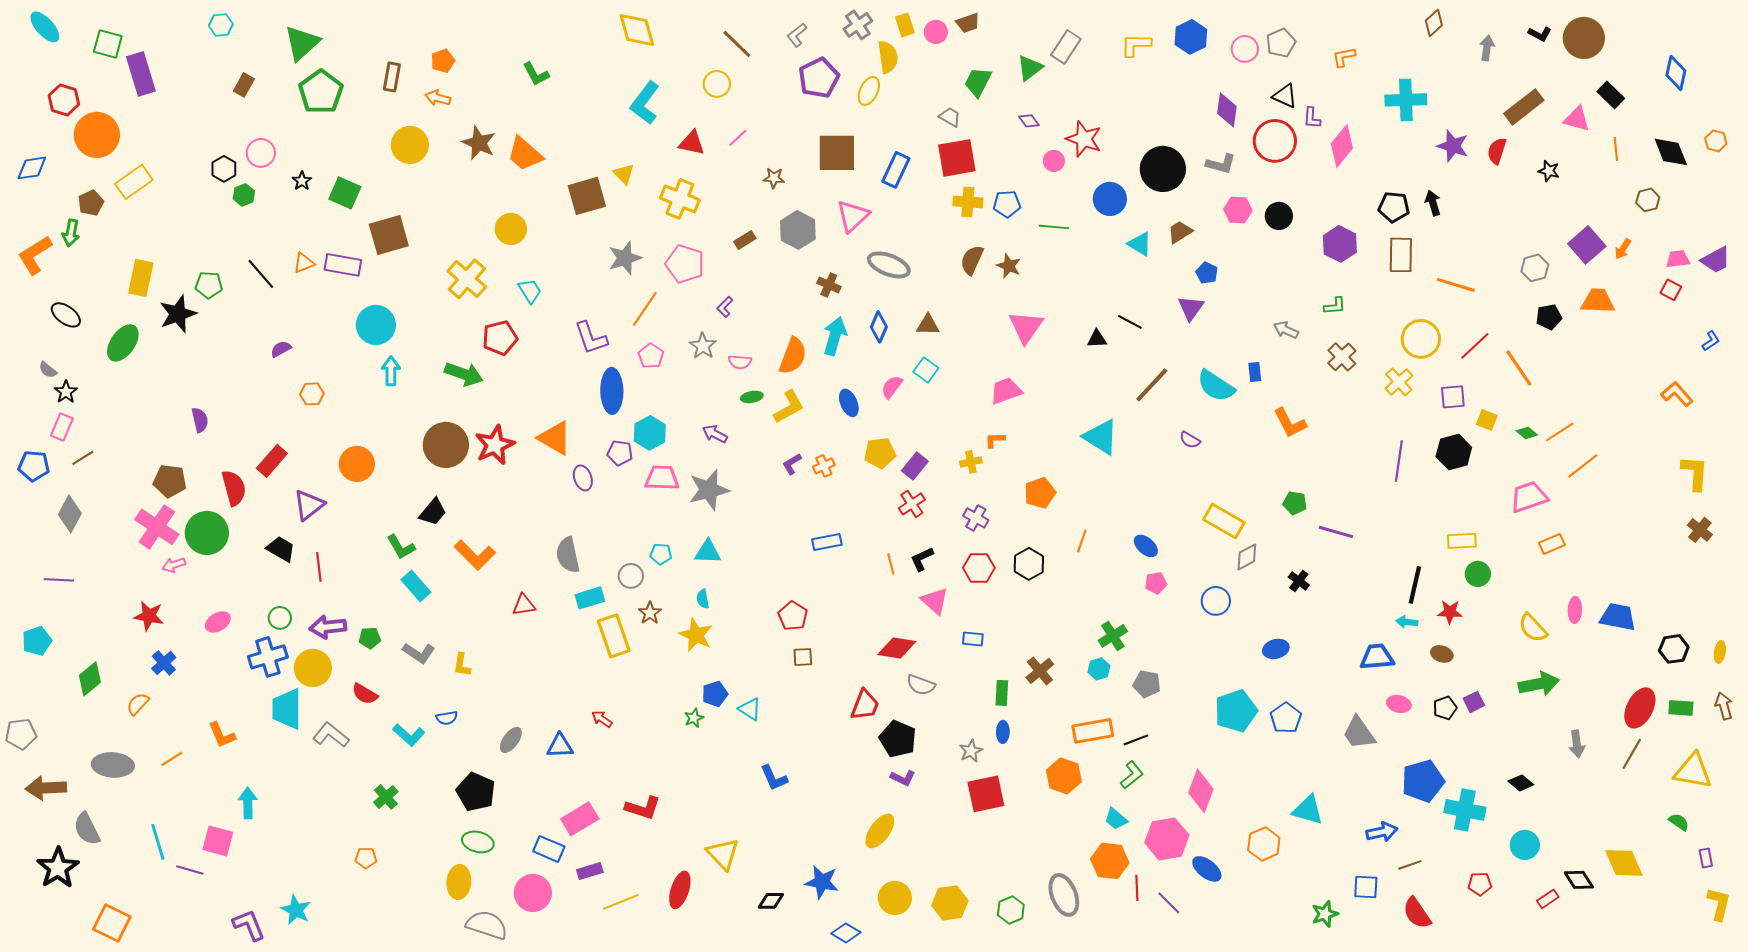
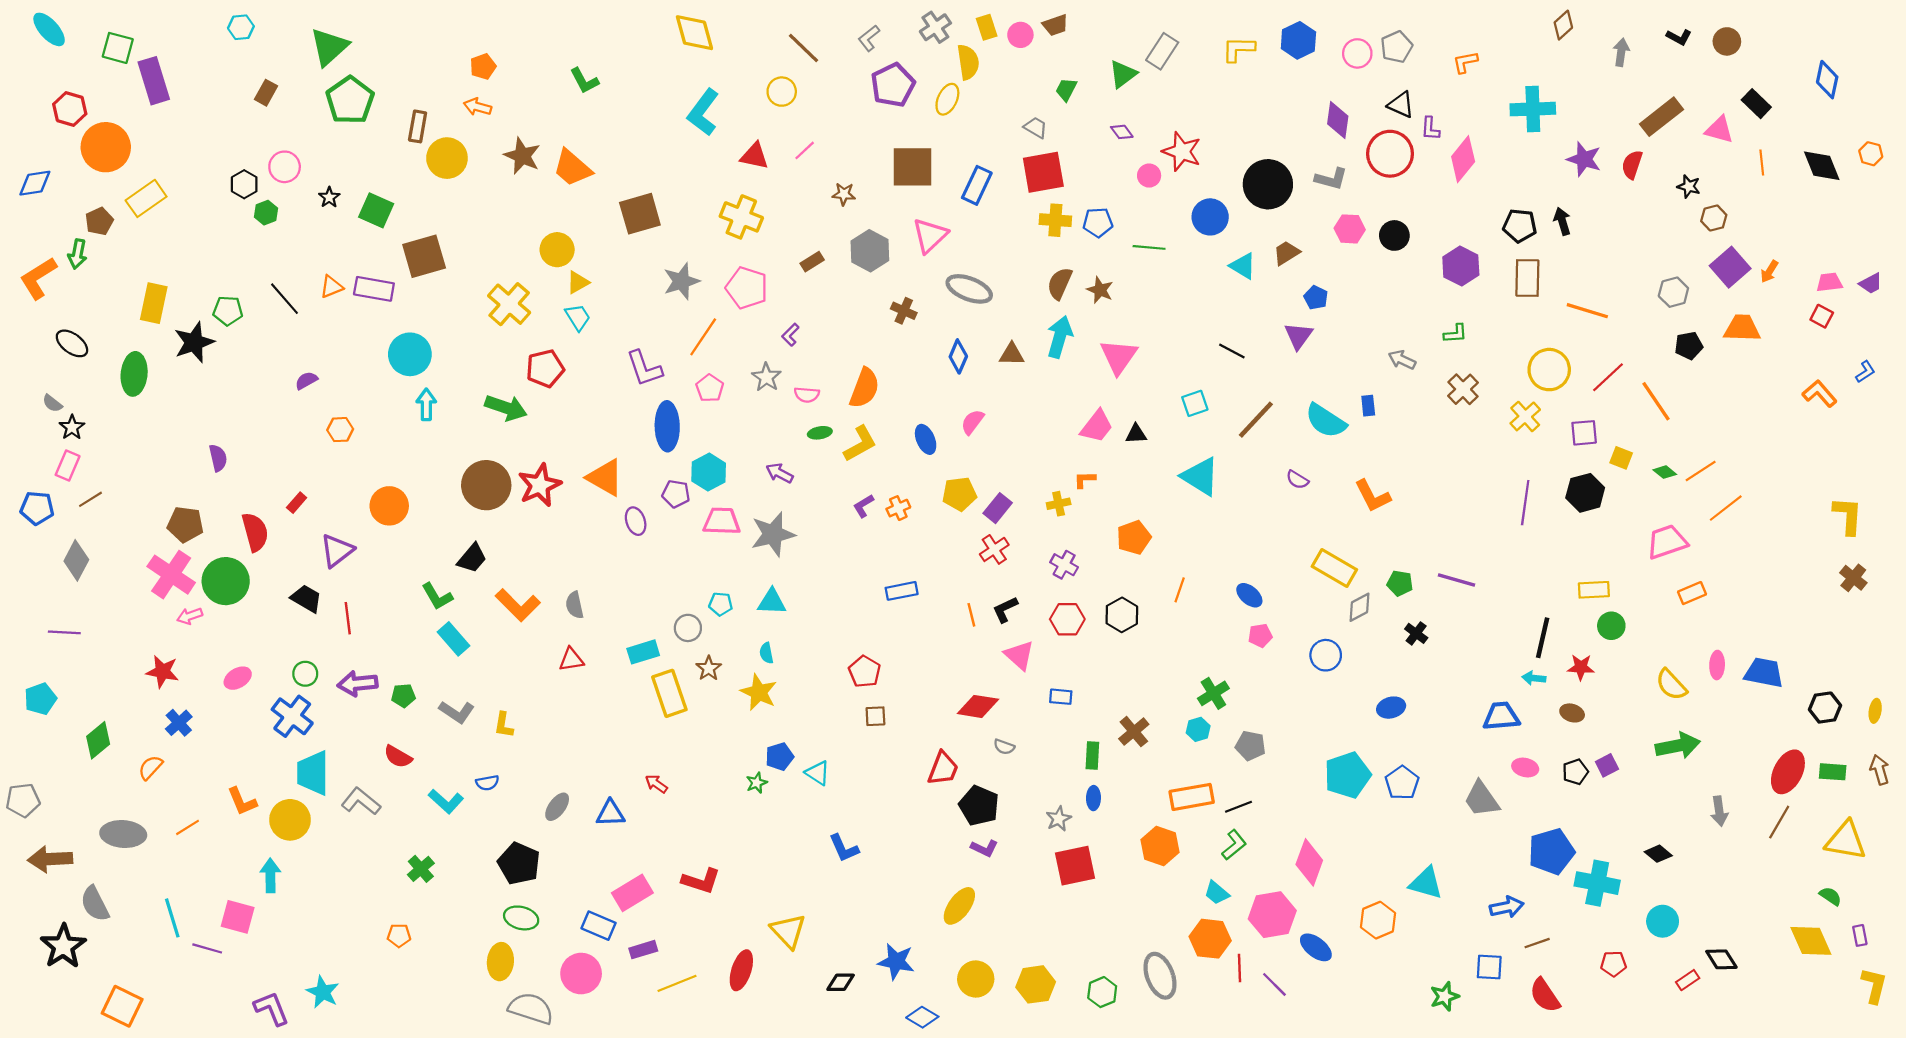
brown circle: (1584, 38) -> (1727, 41), size x0.6
brown rectangle: (392, 77) -> (418, 126), moved
green trapezoid: (978, 82) -> (1066, 89), size x0.7
yellow triangle: (624, 174) -> (578, 282), moved, turned 45
brown hexagon: (1648, 200) -> (1714, 218), moved
purple trapezoid: (1716, 260) -> (1871, 283), size x0.7
cyan arrow: (835, 336) -> (1060, 337), moved
black triangle: (1097, 339) -> (1136, 434), moved
green ellipse: (123, 343) -> (134, 374), turned -30
cyan square: (926, 370) -> (1195, 403), moved, turned 35
pink trapezoid: (1006, 391) -> (1097, 426), turned 148
orange L-shape: (1677, 394) -> (1820, 394), moved
orange L-shape: (1290, 423) -> (1373, 496), moved
red rectangle: (272, 461) -> (297, 503), size x0.6
green pentagon: (1295, 503) -> (1400, 583), moved
gray semicircle: (568, 555) -> (575, 605), moved, size x0.7
blue cross: (268, 657) -> (292, 716), turned -36
yellow circle: (313, 668) -> (290, 820), moved
gray semicircle: (921, 685) -> (1004, 747), size x0.7
yellow diamond: (1624, 863) -> (1811, 941), moved

